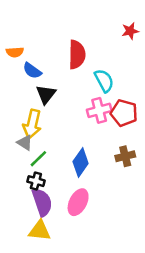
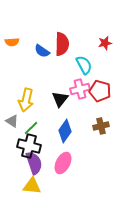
red star: (130, 31) -> (105, 43), moved
blue semicircle: (32, 71) -> (42, 51), moved
black triangle: (46, 94) -> (60, 99), moved
gray triangle: (25, 143) -> (12, 121), moved
black cross: (36, 181) -> (29, 146), size x1.6

